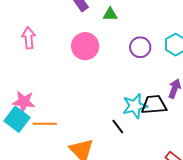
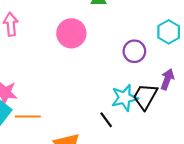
purple circle: (140, 47) -> (134, 51), moved
black trapezoid: (154, 105) -> (145, 97), turned -56

